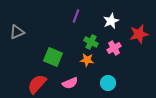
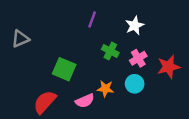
red star: (139, 34) -> (169, 67), moved
orange star: (87, 60) -> (105, 89), moved
cyan circle: (108, 83) -> (135, 84), moved

